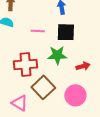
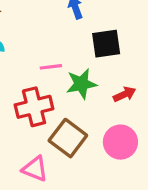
pink line: (38, 31) -> (51, 67), moved
black square: (66, 32) -> (106, 44), moved

